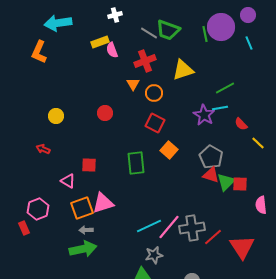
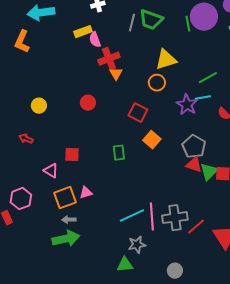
gray line: (149, 33) -> (132, 23), turned 72
red cross: (145, 61) -> (109, 59), moved
orange circle: (154, 93) -> (157, 83), moved
green rectangle: (136, 163) -> (119, 153), size x0.7
pink triangle: (103, 203) -> (86, 193), size x0.6
pink line: (169, 227) -> (152, 217), turned -44

